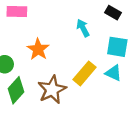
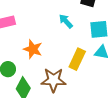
brown star: (52, 90) -> (53, 80), turned -30

